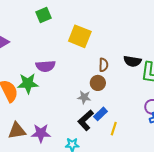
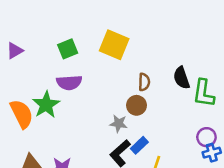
green square: (43, 15) -> (68, 49), moved
black semicircle: (132, 61) -> (182, 78), turned 60
green star: (28, 83) -> (46, 105), turned -30

